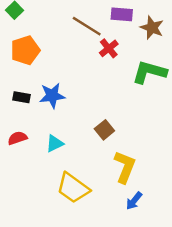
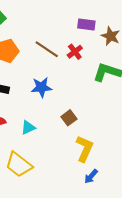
brown line: (87, 26) -> (47, 49), moved
blue star: (52, 96) -> (41, 87), moved
yellow trapezoid: (73, 188) -> (19, 165), moved

